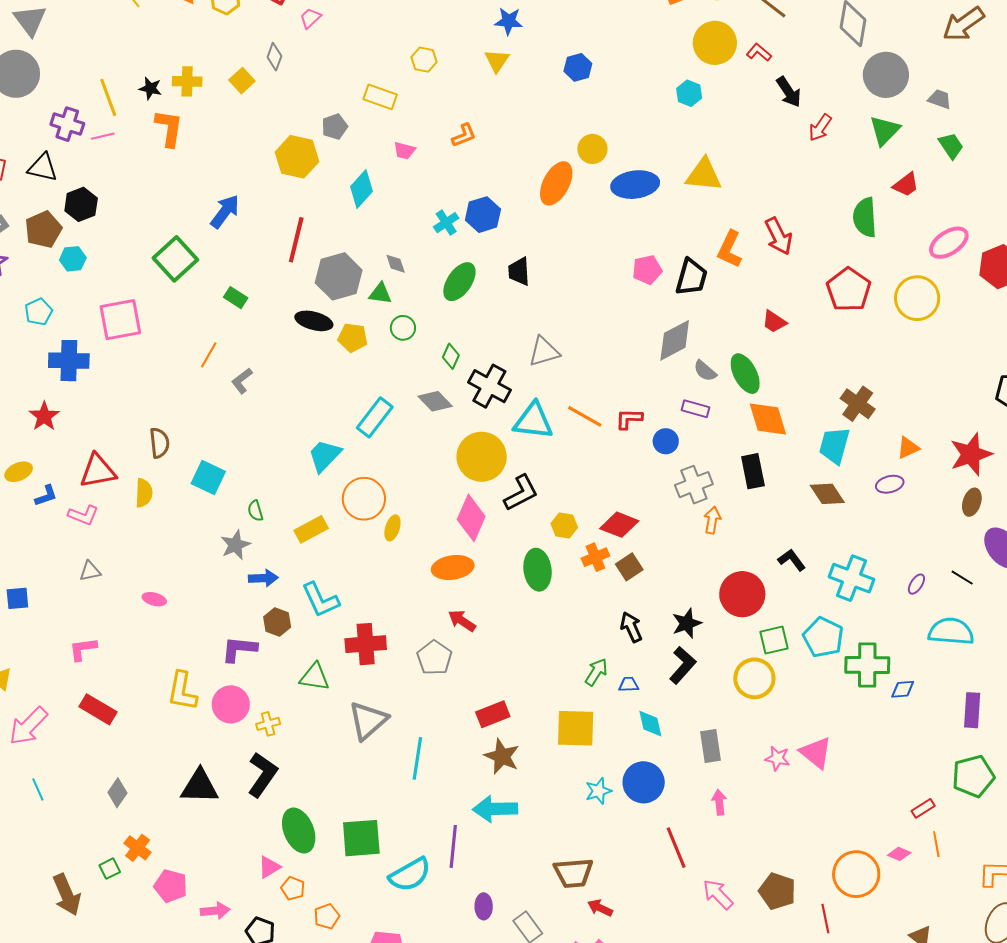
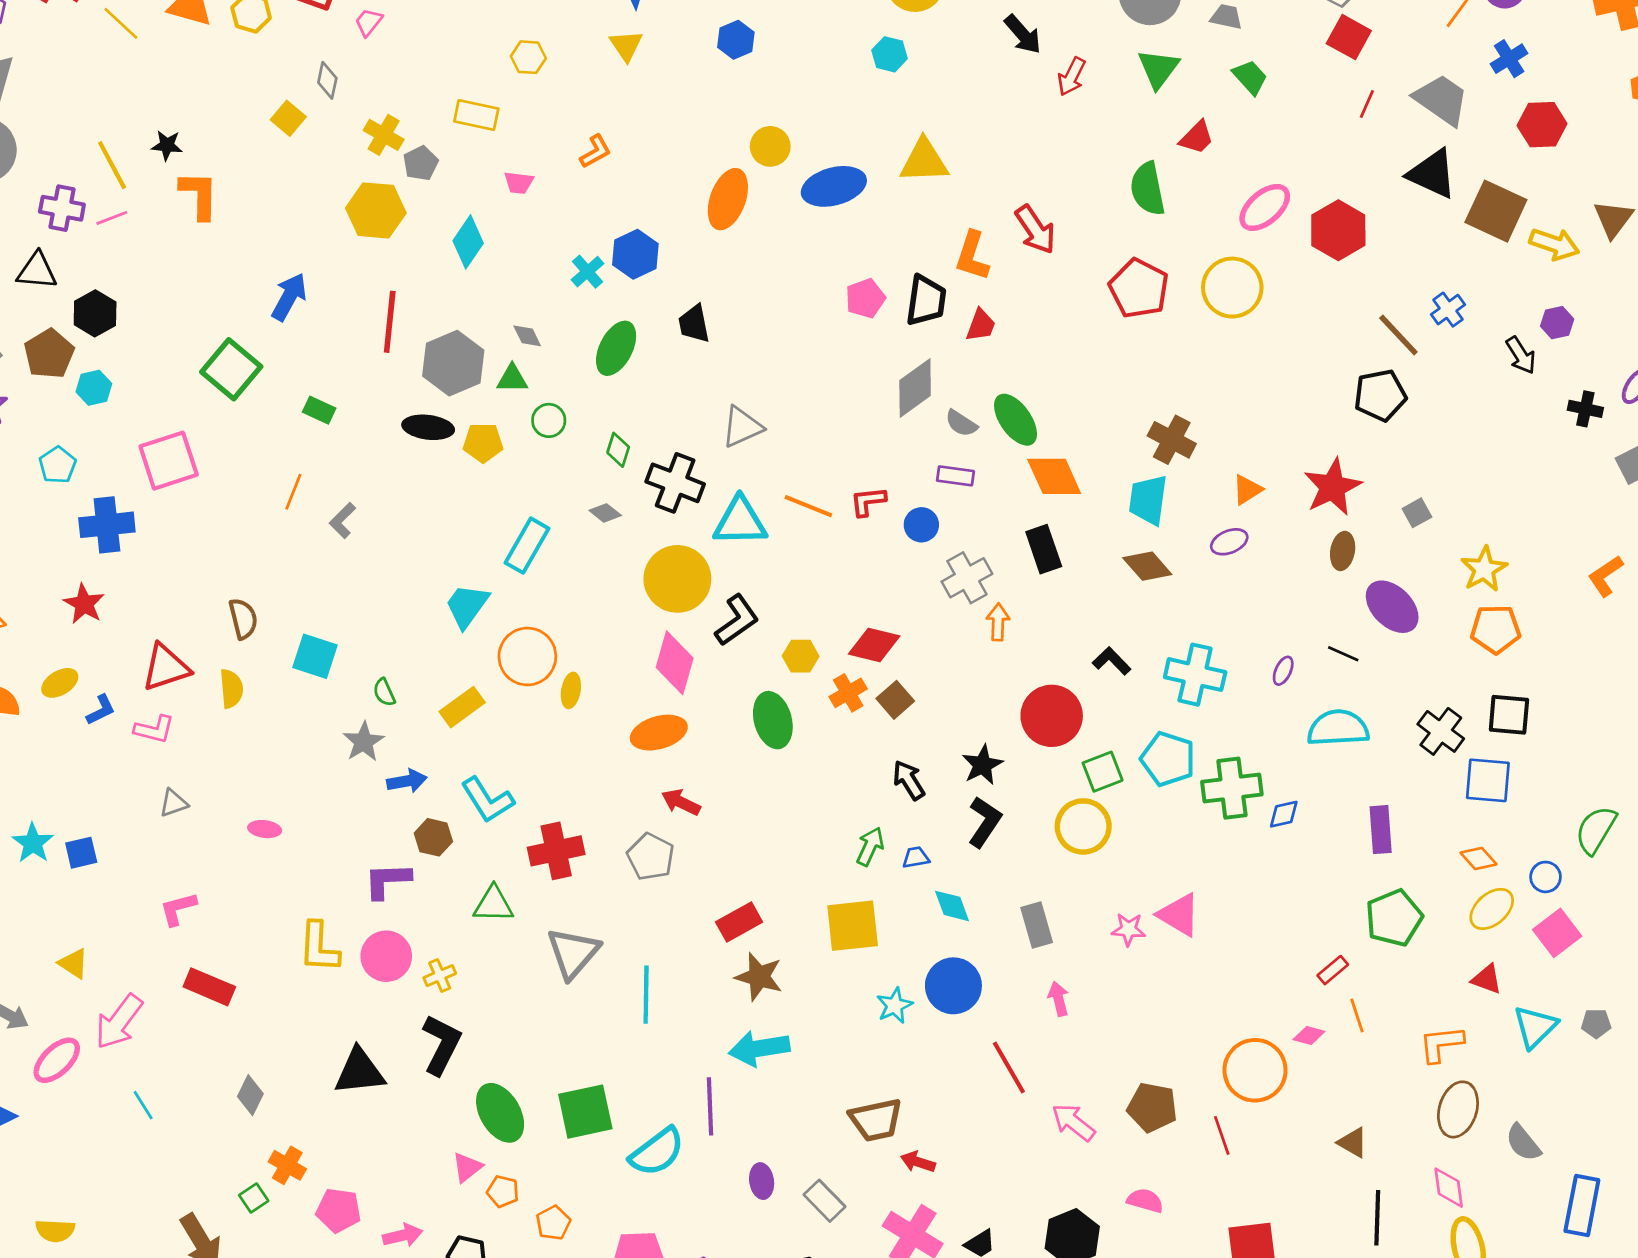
yellow cross: (187, 81) -> (384, 135), moved, turned 36
red trapezoid: (774, 322) -> (981, 325), moved, turned -96
gray diamond: (435, 401) -> (605, 513), size x0.7

